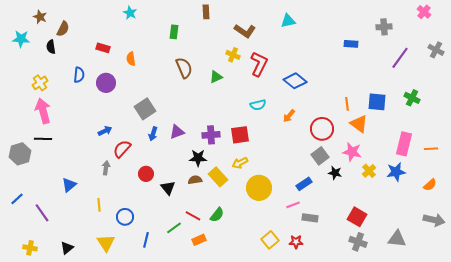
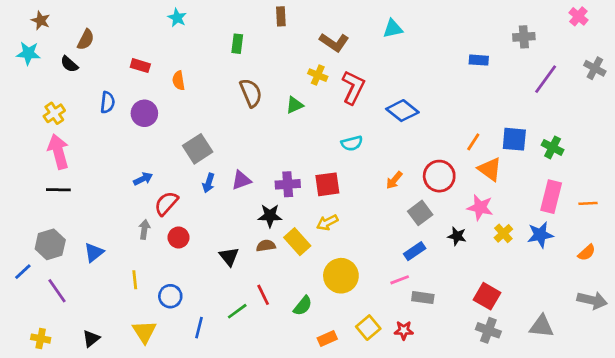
brown star: (40, 17) -> (41, 20), moved
black semicircle: (51, 47) -> (69, 64), turned -40
green cross: (412, 98) -> (553, 147), moved
orange line: (347, 104) -> (473, 142), turned 40
orange arrow: (289, 116) -> (394, 180), moved
gray hexagon: (20, 154) -> (50, 244), moved
gray square: (320, 156) -> (420, 213), moved
red circle: (146, 174) -> (179, 238), moved
yellow circle: (259, 188) -> (341, 276), moved
green semicircle: (217, 215) -> (303, 306), moved
red line: (193, 216) -> (263, 295), turned 35
orange rectangle: (199, 240) -> (327, 339), moved

